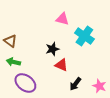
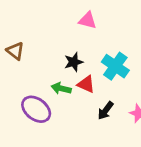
cyan cross: (84, 36) -> (115, 66), moved
green arrow: (13, 62) -> (61, 88), moved

